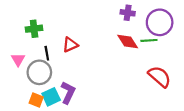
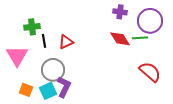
black line: (47, 53) -> (44, 41), moved
pink triangle: (18, 60) -> (17, 56), size x1.6
gray circle: (39, 72) -> (53, 70), moved
orange square: (36, 100) -> (26, 90), moved

